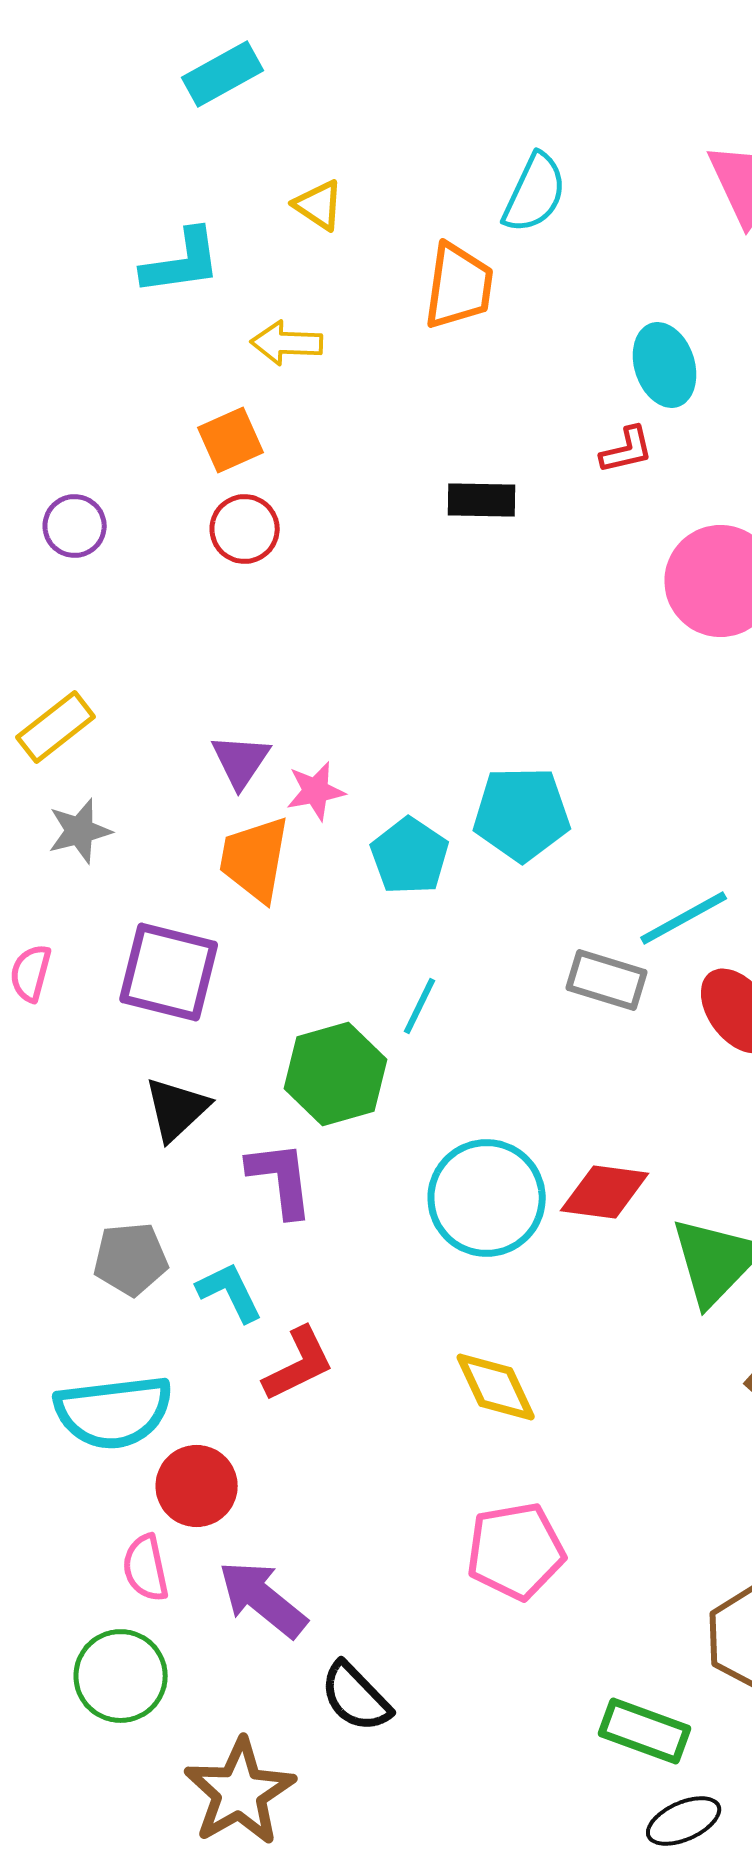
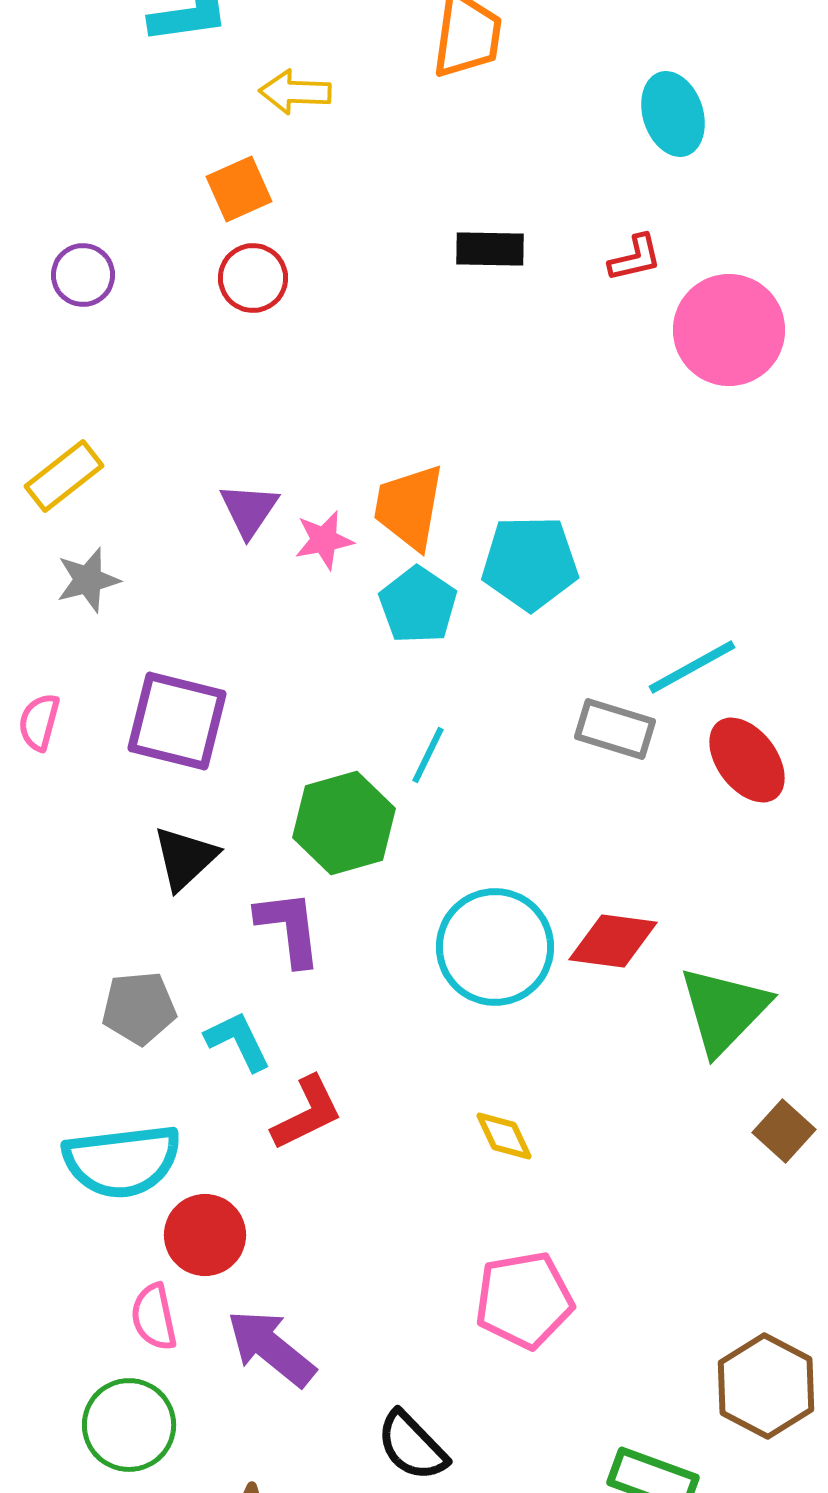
red L-shape: (627, 450) -> (635, 258), moved
orange trapezoid: (255, 859) -> (409, 507), moved
yellow diamond: (496, 1387) -> (504, 1136), size x0.7
black semicircle: (356, 1697) -> (412, 1446), moved

